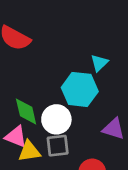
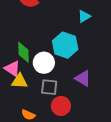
cyan triangle: (99, 63) -> (84, 16), moved
gray square: (58, 146) -> (49, 87), moved

